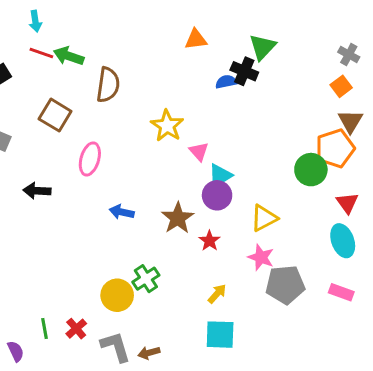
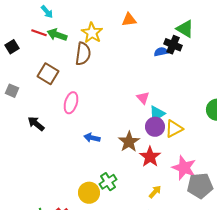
cyan arrow: (35, 21) -> (47, 12), moved, turned -32
orange triangle: (196, 39) -> (129, 20), moved
green triangle: (262, 47) -> (185, 29), turned -42
yellow star: (167, 126) -> (92, 33), moved
black arrow: (37, 191) -> (36, 124), turned 36
yellow triangle: (264, 218) -> (174, 129), moved
red star: (209, 241) -> (150, 157), size x1.5
pink star: (261, 257) -> (184, 168), size x1.4

